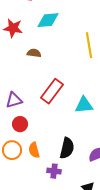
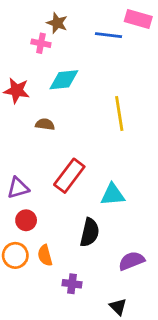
black semicircle: (67, 148) -> (90, 232), moved

